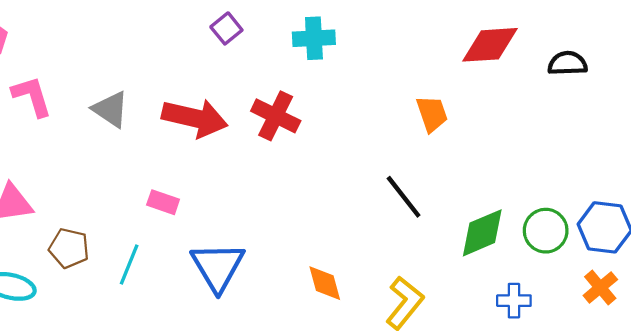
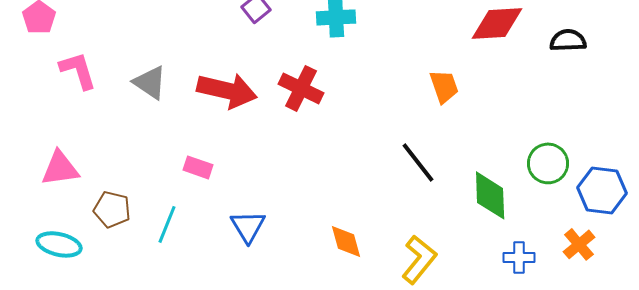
green circle: (546, 231) -> (548, 163), moved
green diamond: (482, 233) -> (490, 195), turned -69
blue triangle: (218, 267) -> (248, 226), size x0.7
orange cross: (600, 287) -> (579, 244), moved

